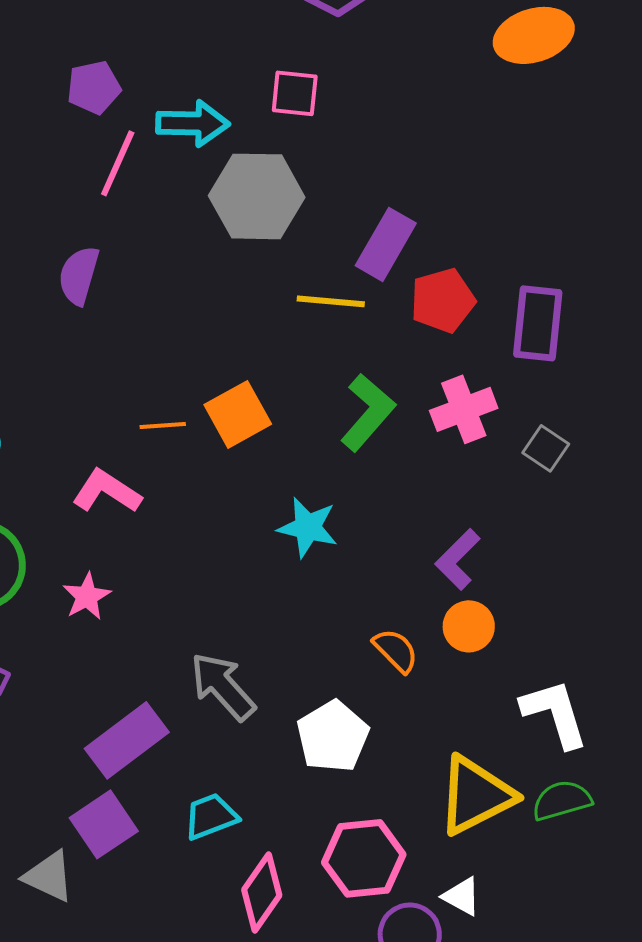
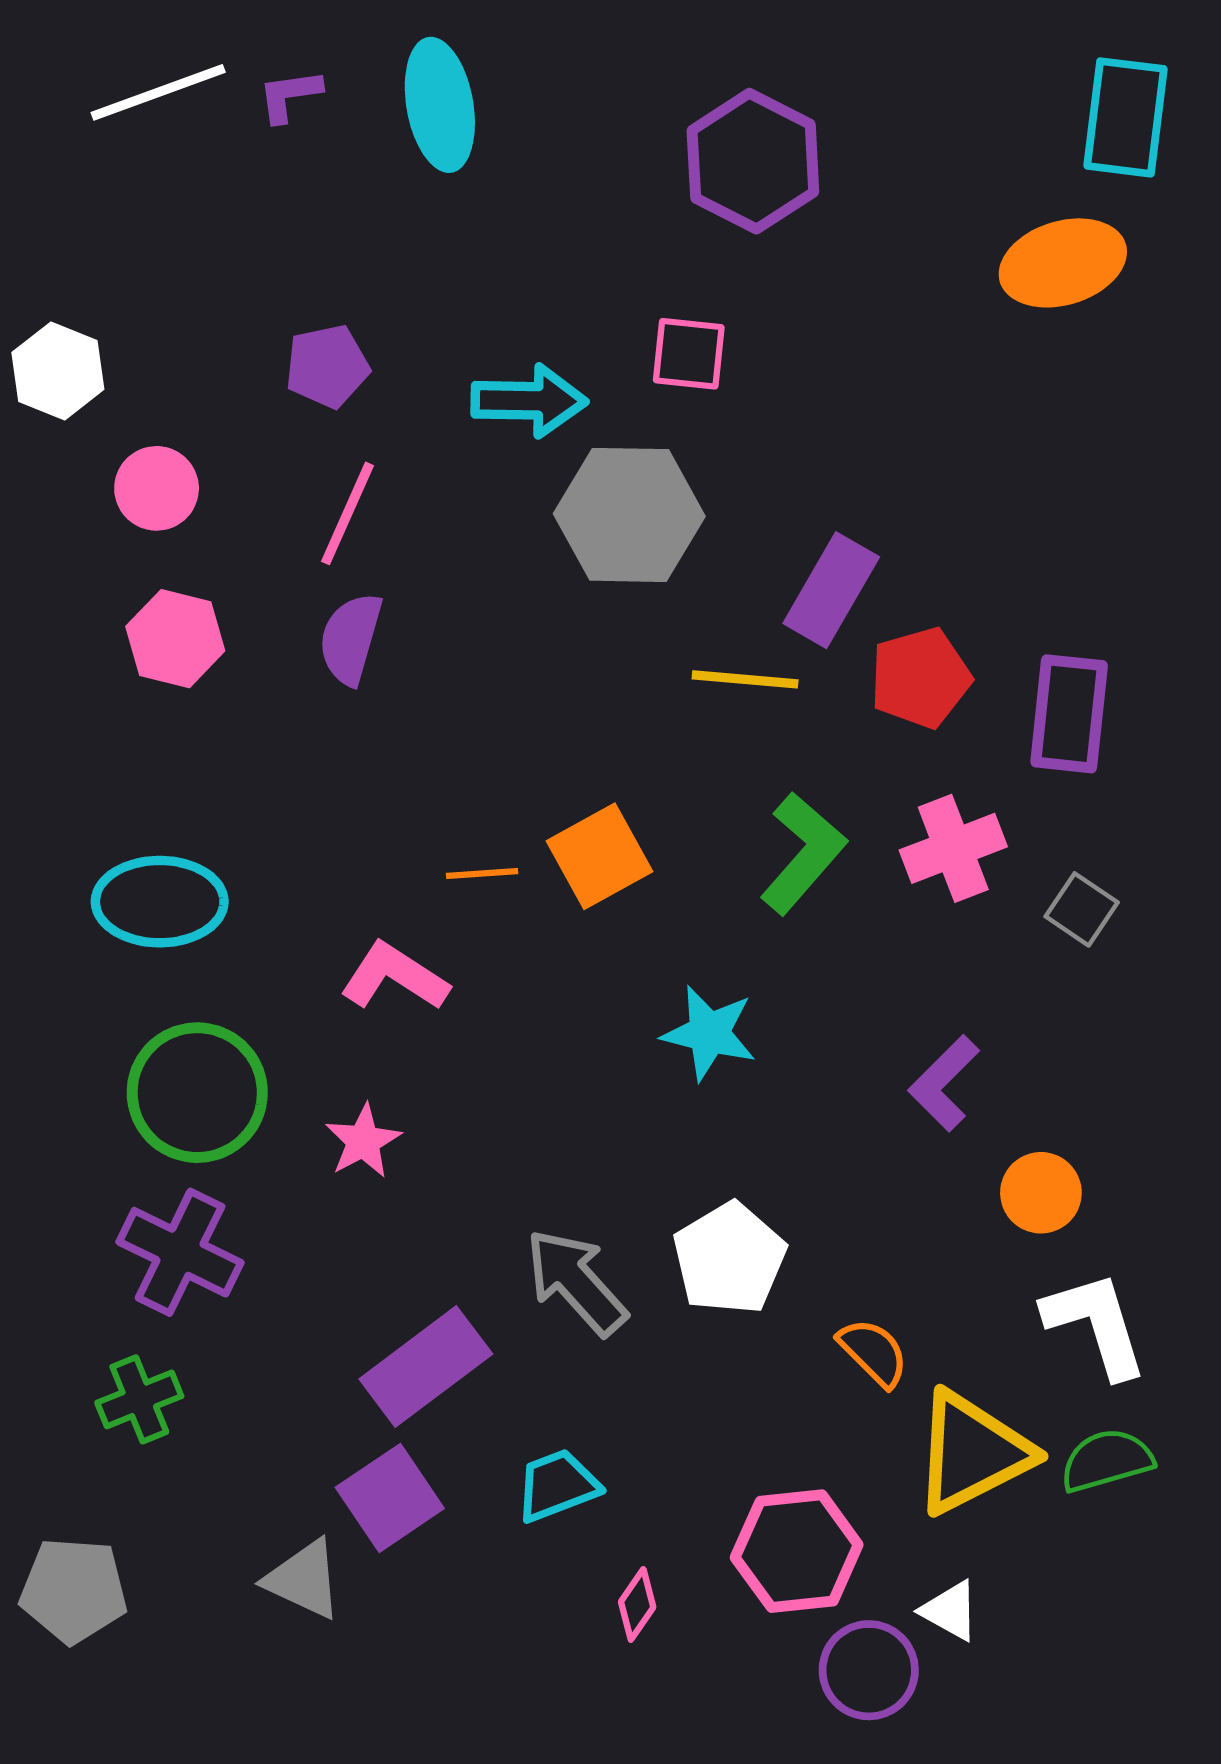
purple pentagon: (94, 87) -> (327, 366), moved
pink line: (118, 163) -> (347, 513), moved
orange circle: (469, 626) -> (1041, 1193), moved
orange semicircle: (396, 650) -> (873, 1352), moved
white pentagon: (333, 736) -> (729, 1259), moved
pink diamond: (262, 892) -> (637, 1604), size x0.6

